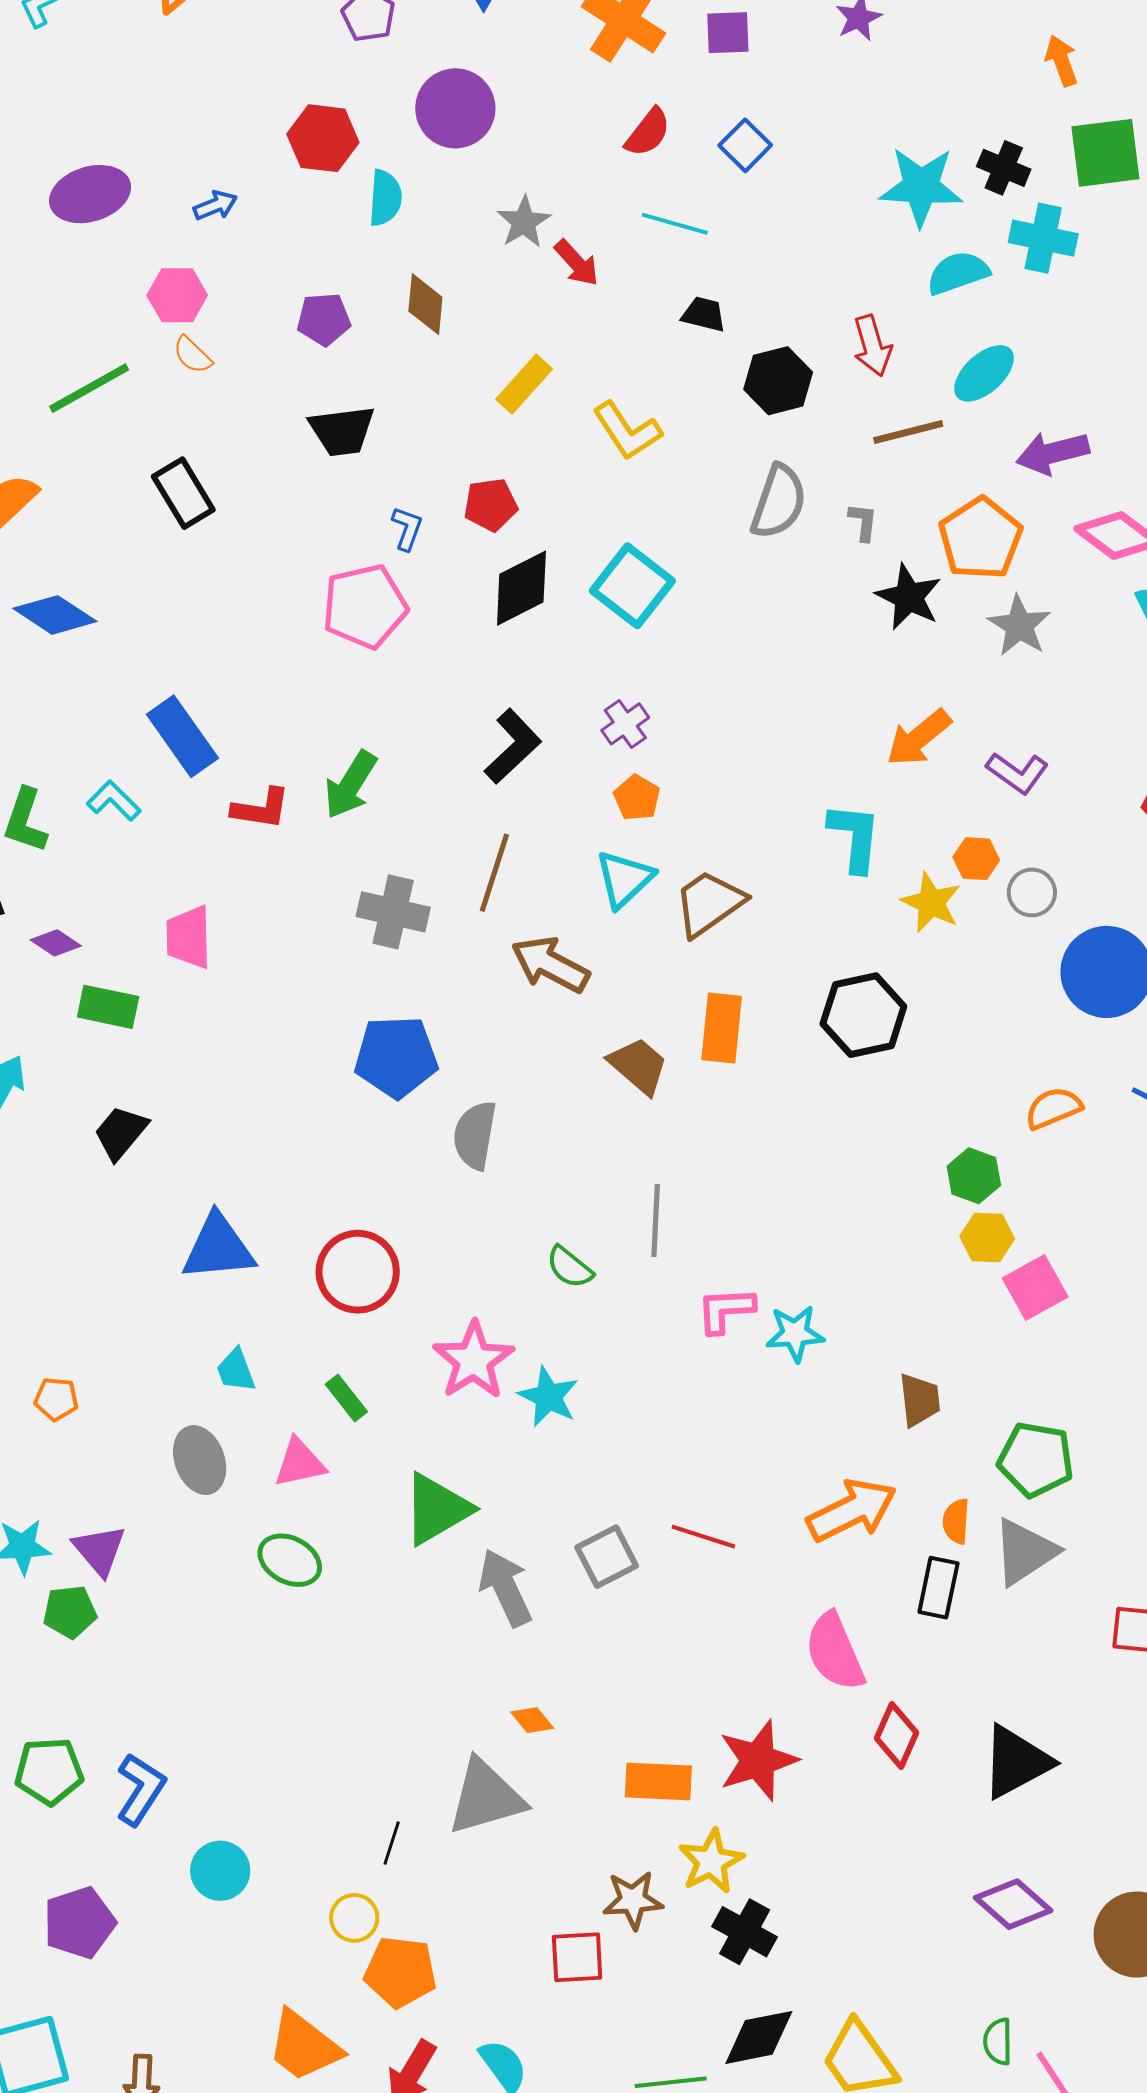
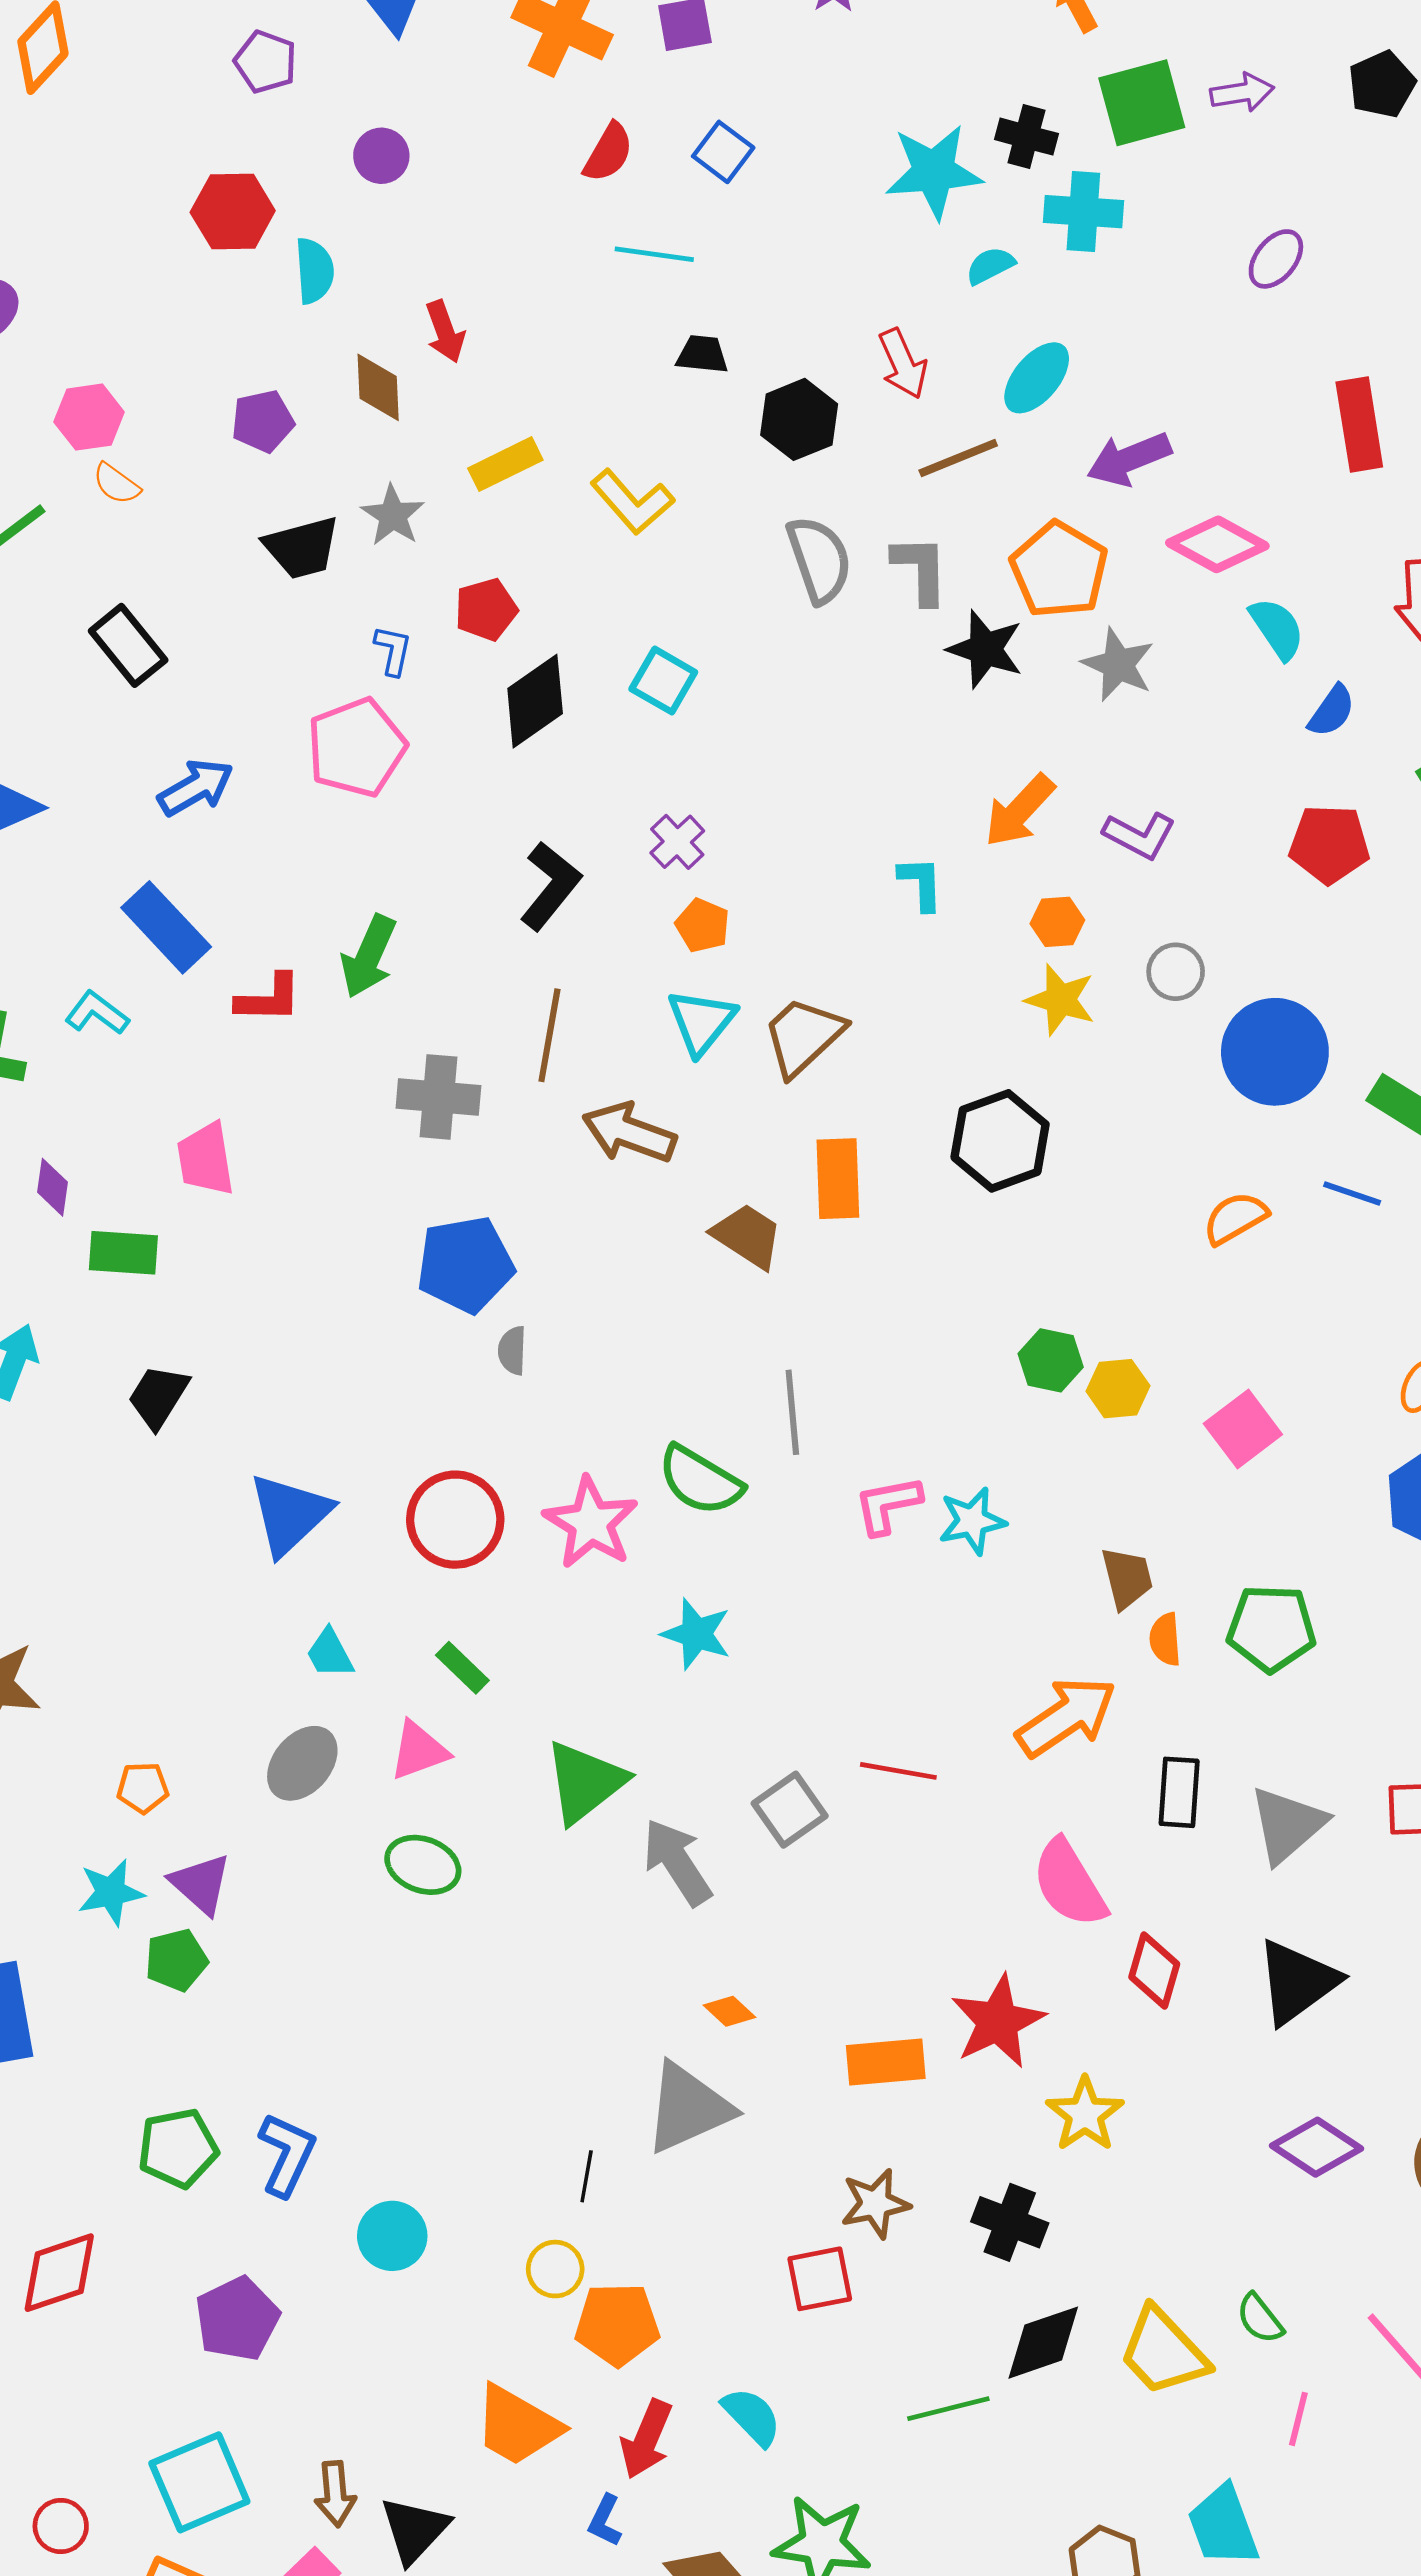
purple circle: (455, 108) -> (381, 156), size x0.6
blue arrow: (215, 205) -> (196, 787), moved, size x1.5
gray star: (524, 222) -> (393, 515), moved
red arrow: (577, 263) -> (445, 332), moved, turned 30
cyan semicircle: (958, 273) -> (990, 266), size x0.7
yellow rectangle: (524, 384) -> (505, 464), turned 30
gray semicircle: (779, 502) -> (819, 560), turned -30
gray L-shape: (863, 522) -> (920, 569), size x1.6
cyan square: (632, 586) -> (663, 681), size x0.7
cyan L-shape: (855, 837) -> (921, 883), moved, size x0.7
orange hexagon: (976, 859) -> (1057, 922), moved
purple diamond: (56, 943) -> (52, 1187), turned 72
gray semicircle: (475, 1135) -> (512, 1351), moved, size x0.6
green hexagon: (974, 1176) -> (1051, 1360), moved
yellow hexagon: (987, 1237) -> (1118, 1389), moved
blue triangle: (218, 1248) -> (290, 1514), turned -30
green semicircle: (570, 1267) -> (700, 1480), size x1.5
pink star: (474, 1360) -> (591, 1523), moved
orange pentagon: (56, 1399) -> (143, 1788), moved
gray ellipse: (200, 1460) -> (302, 1763), turned 68
orange semicircle: (956, 1521) -> (1165, 1639), moved
gray triangle: (1025, 1552) -> (1287, 1825), moved
yellow star: (711, 1861) -> (1085, 2114), moved
green semicircle: (998, 2041) -> (1260, 2319), moved, turned -30

